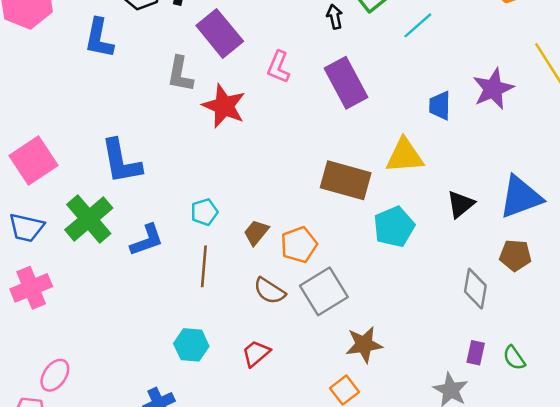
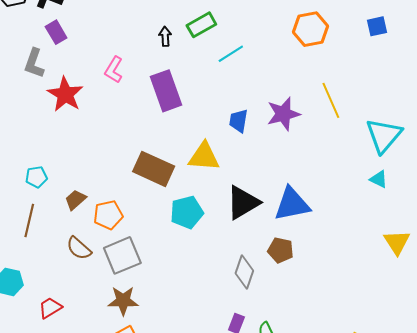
purple rectangle: (220, 33) -> (56, 32), moved, size x0.6
black triangle: (461, 204) -> (243, 203), size x1.5
brown star: (364, 345) -> (123, 301), moved
red trapezoid: (256, 353) -> (50, 308), moved

